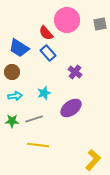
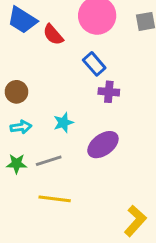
red semicircle: (46, 33) -> (53, 35), moved
blue trapezoid: (19, 48) -> (22, 20), moved
blue rectangle: (48, 53) -> (94, 64), moved
purple cross: (75, 72) -> (109, 92), turned -32

